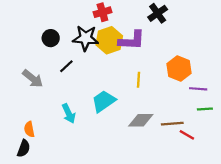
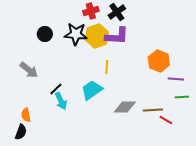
black cross: (158, 13) -> (117, 12), moved
black line: (66, 66) -> (56, 89), moved
yellow line: (138, 80) -> (107, 67), moved

